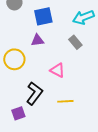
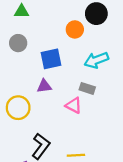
gray rectangle: (75, 42) -> (87, 88), turned -32
pink triangle: (57, 70) -> (74, 105), moved

